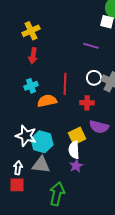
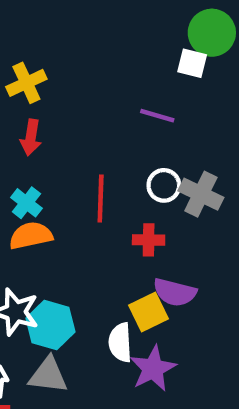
cyan cross: (31, 86) -> (26, 203), turned -32
orange semicircle: (47, 101) -> (31, 236), moved
yellow square: (77, 136) -> (149, 312), moved
purple star: (76, 166) -> (153, 369), moved, size x1.5

